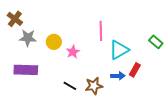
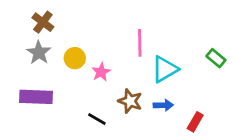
brown cross: (15, 19) -> (43, 22), moved
gray star: (28, 38) -> (39, 53), turned 30
red rectangle: (135, 70) -> (195, 122), moved
brown star: (94, 86) -> (130, 101), moved, turned 30

